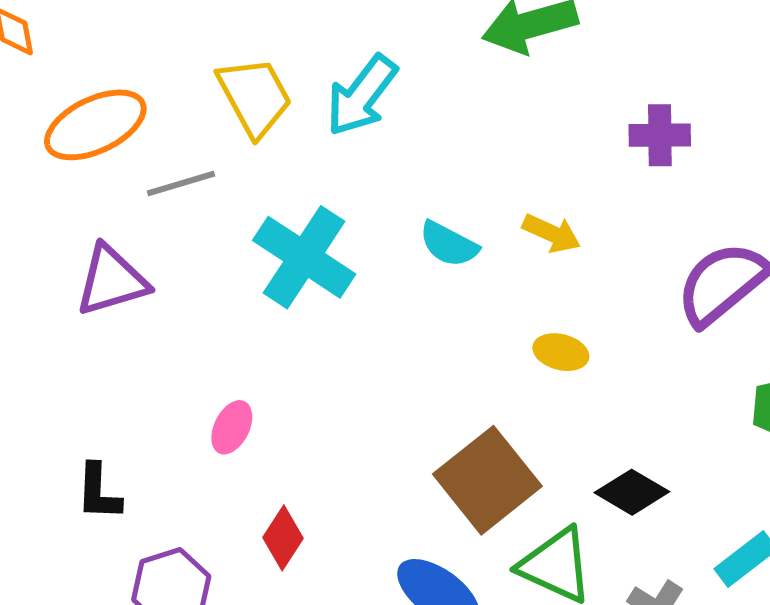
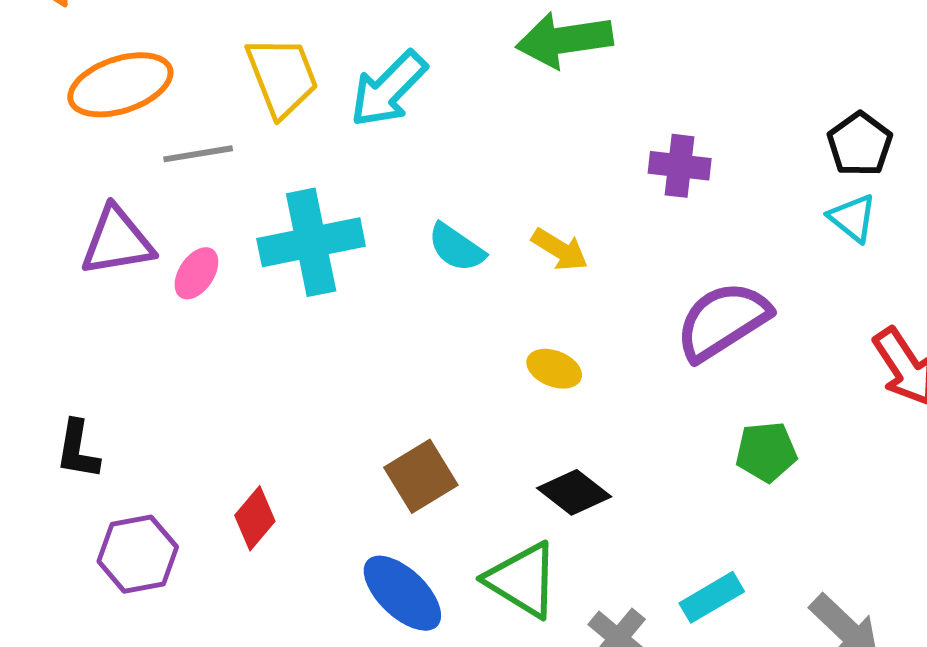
cyan cross: (304, 257) -> (311, 242), turned 38
pink ellipse: (232, 427) -> (196, 273), moved
brown square: (487, 480) -> (421, 476), moved, size x0.7
black diamond: (632, 492) -> (574, 492), moved

